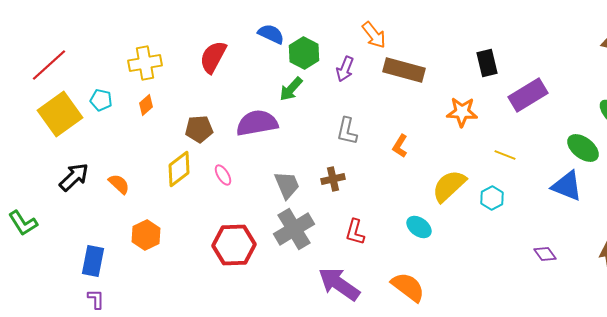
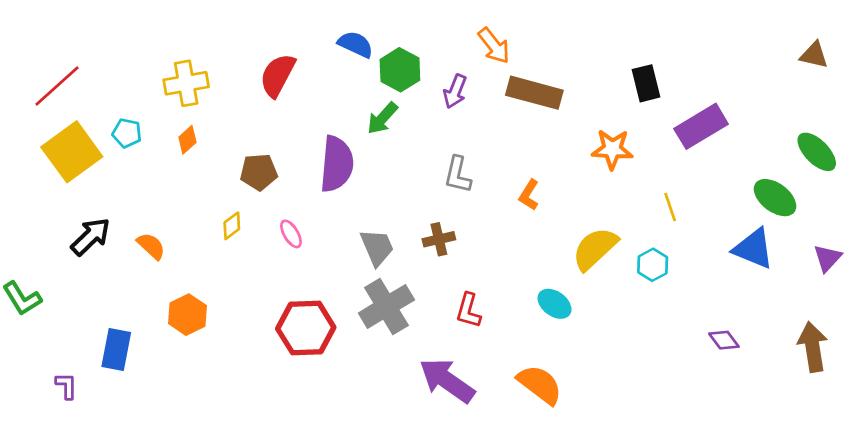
purple semicircle: (257, 123) -> (337, 164), turned 105
yellow line: (505, 155) -> (670, 207), turned 50
yellow diamond: (179, 169) -> (232, 226), size x0.6
purple L-shape: (96, 299) -> (66, 386), moved

